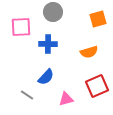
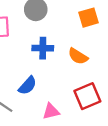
blue cross: (48, 44) -> (43, 48), moved
orange semicircle: (89, 52) -> (78, 56), turned 48

